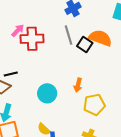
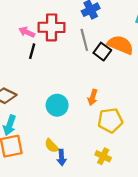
pink arrow: (18, 30) -> (27, 32), turned -112
red cross: (32, 39) -> (51, 27), moved
black line: (11, 74) -> (32, 51), moved, turned -64

